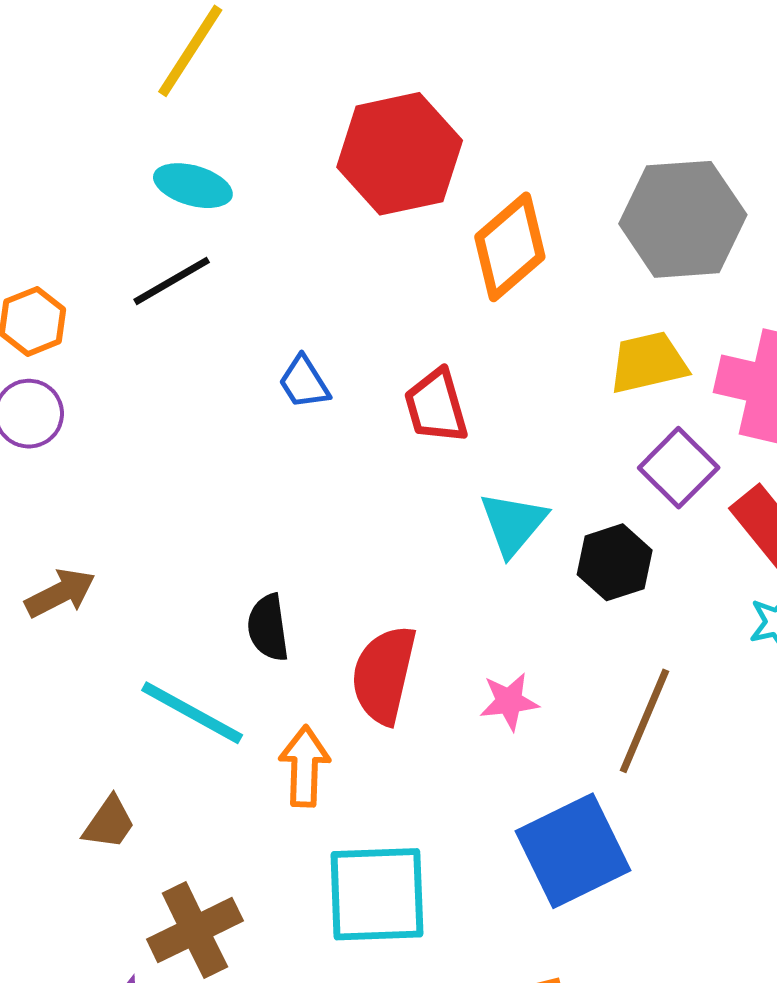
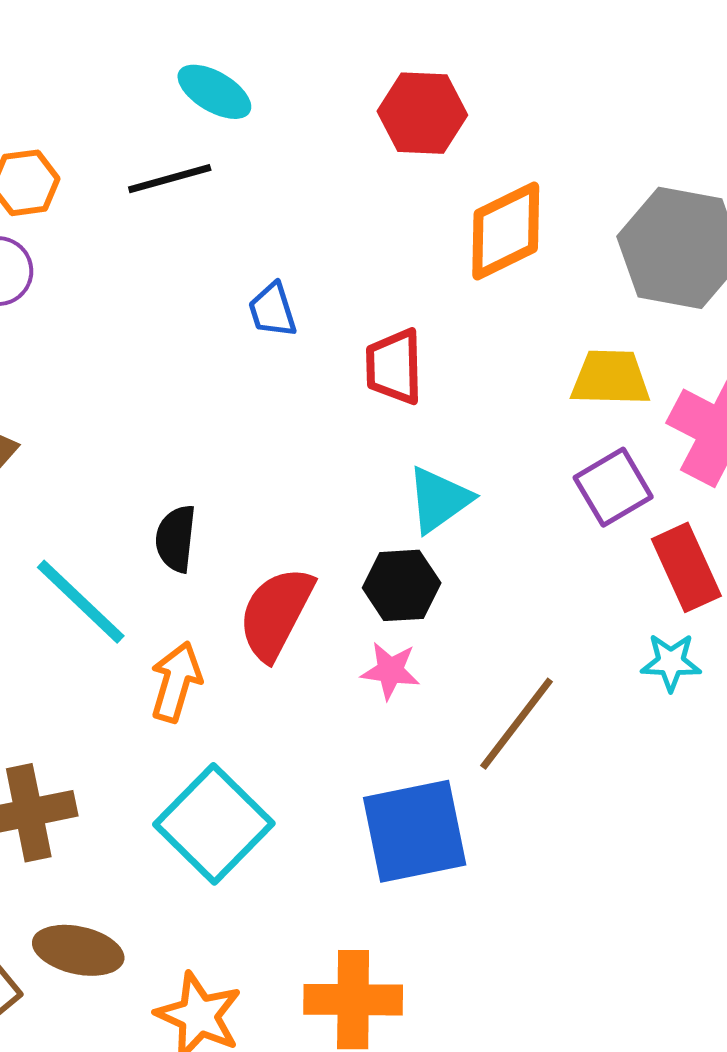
red hexagon: (400, 154) -> (422, 113), size x0.7
black hexagon: (615, 562) -> (402, 585), moved
cyan square: (377, 894) -> (214, 824), turned 32

